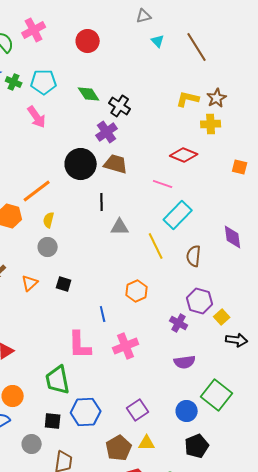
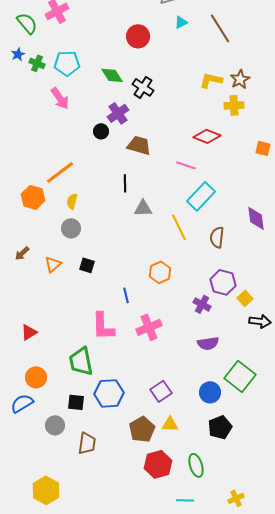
red circle: (88, 41) -> (138, 36), moved
cyan triangle: (158, 41) -> (181, 22), turned 48
purple cross: (107, 132) -> (118, 113), moved
black circle: (81, 164) -> (101, 131), moved, size x0.5

